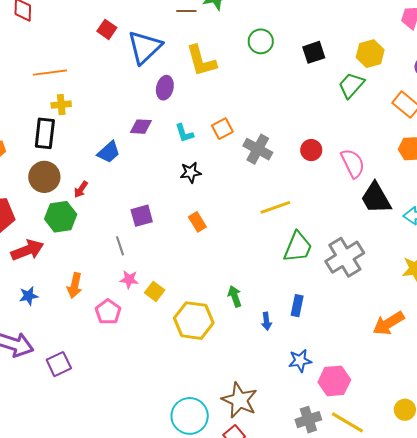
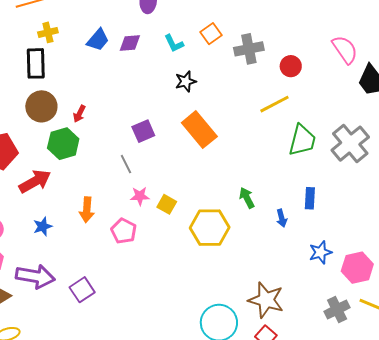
gray cross: (258, 149) -> (249, 49), turned -32
red circle: (311, 150) -> (291, 66), moved
blue trapezoid: (109, 152) -> (98, 40), moved
orange rectangle: (197, 222) -> (199, 130), size x1.8

